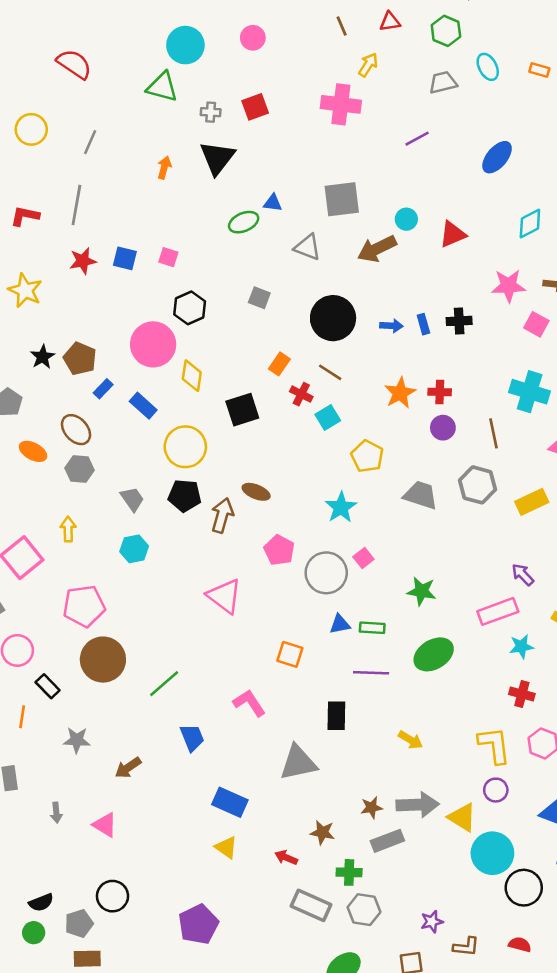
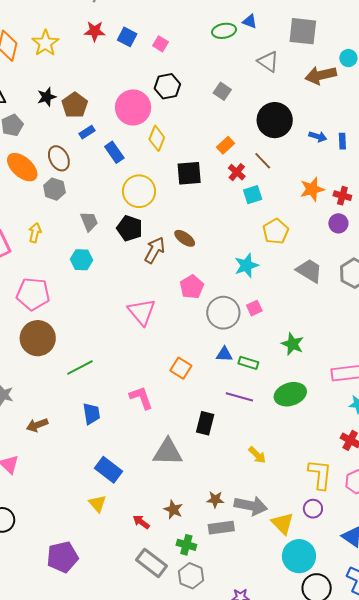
orange ellipse: (33, 451) -> (22, 167), size x1.5

